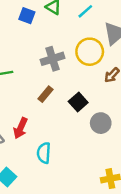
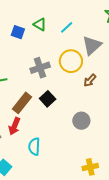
brown rectangle: (45, 94) -> (22, 103), moved, size x1.5
black square: (78, 102) -> (48, 99), moved

